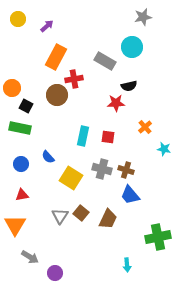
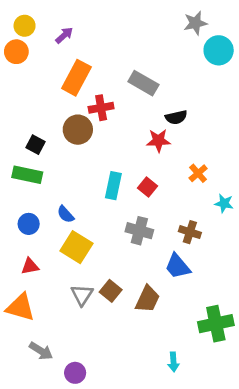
cyan circle: (132, 47) -> (219, 50), moved
orange circle: (12, 88) -> (16, 52), moved
red square: (108, 137) -> (148, 187), turned 32
brown cross: (126, 170) -> (190, 232), moved
yellow square: (71, 178) -> (76, 247), moved
orange triangle: (15, 225) -> (20, 307), turned -45

